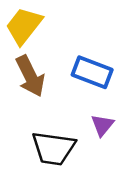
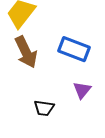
black trapezoid: (53, 148) -> (44, 108), size x0.6

